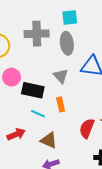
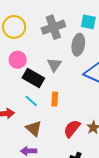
gray cross: (37, 34) -> (53, 27), turned -35
gray triangle: (61, 76) -> (54, 65), moved

